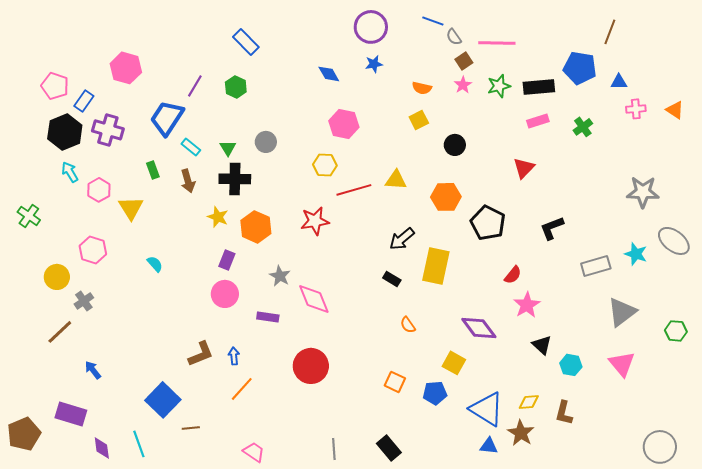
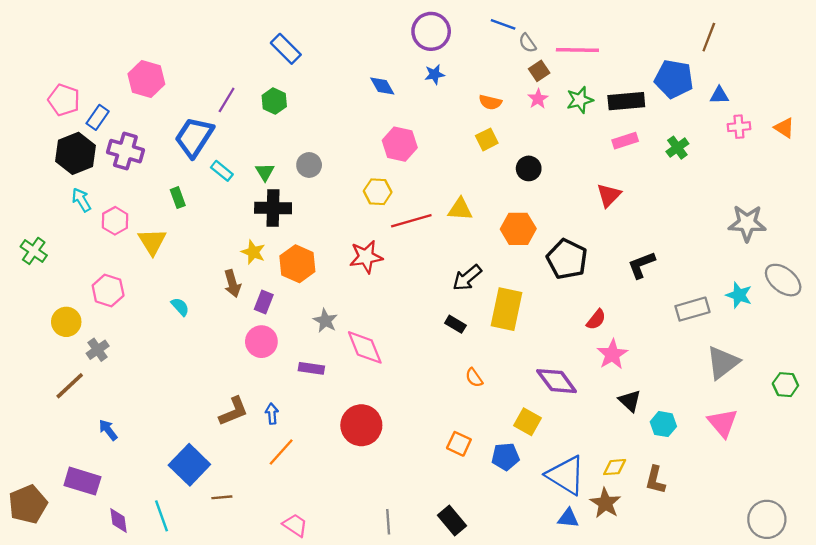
brown arrow: (188, 181) -> (232, 284), moved

